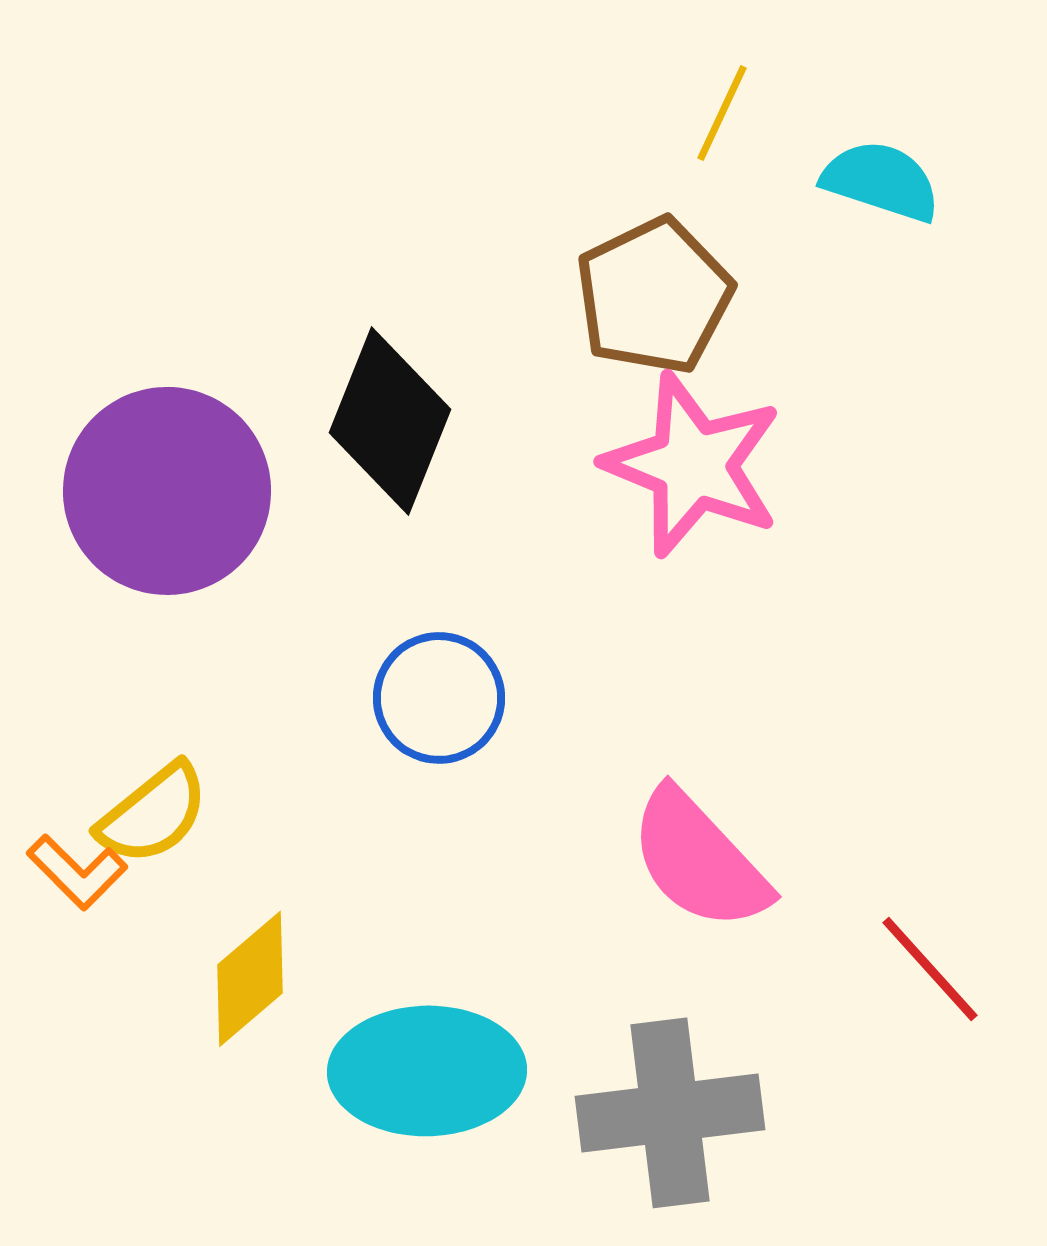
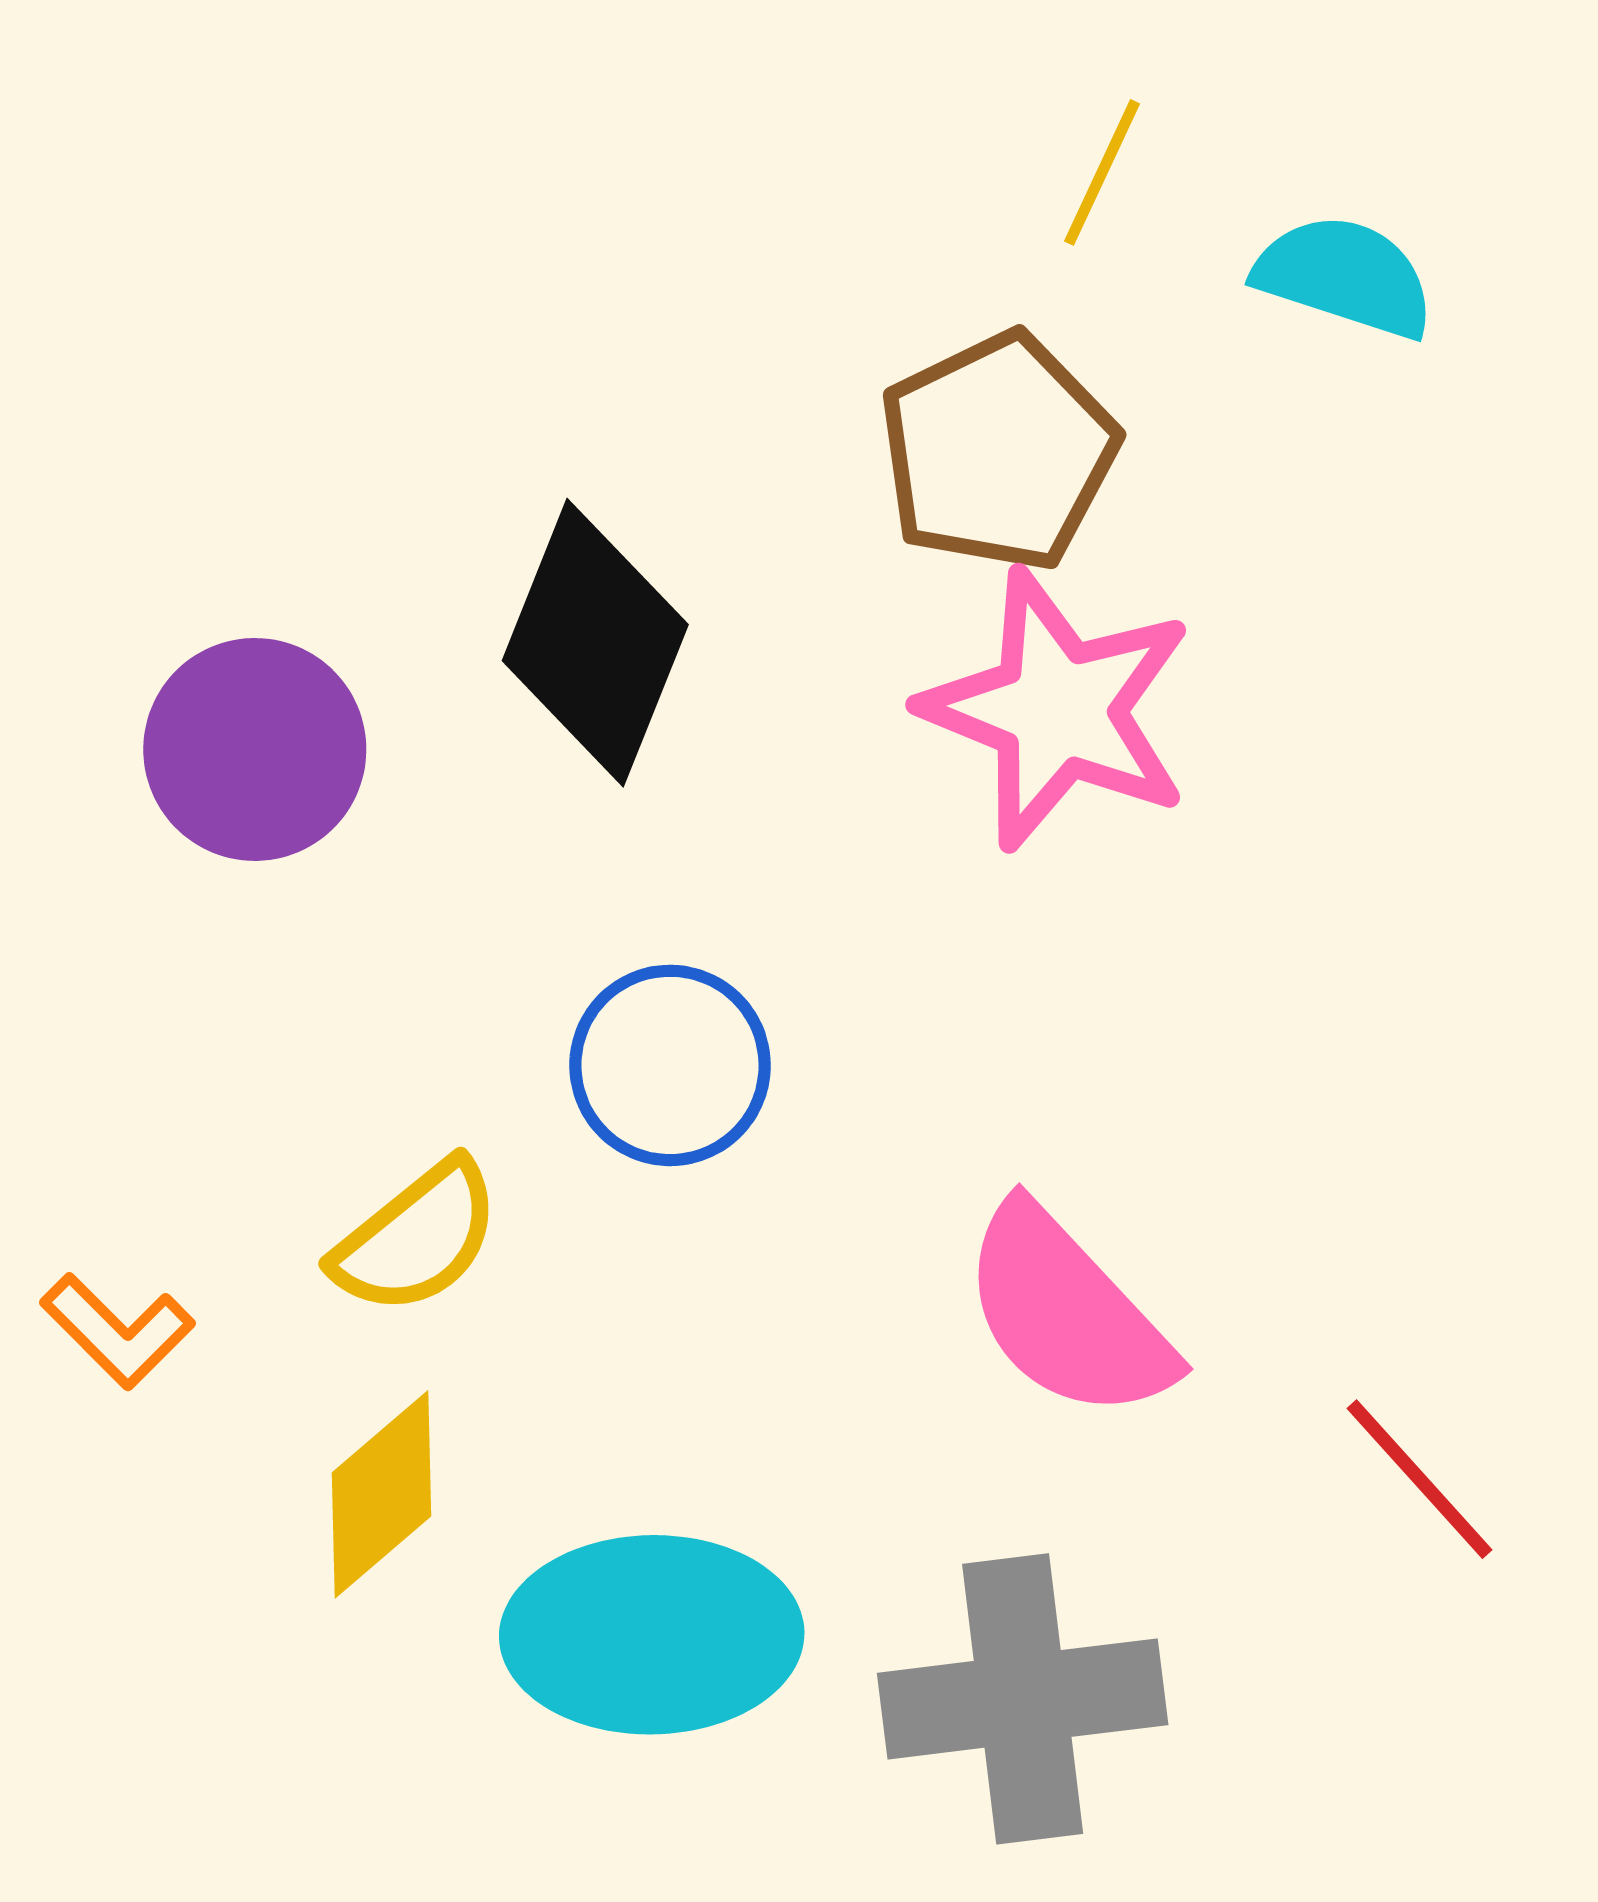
purple circle: (167, 491) -> (255, 749), size x0.7
yellow semicircle: (153, 814) -> (417, 1238), moved

